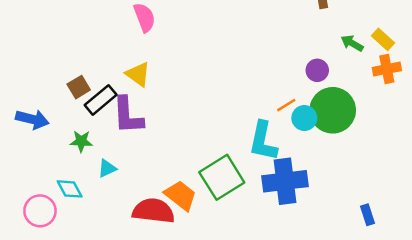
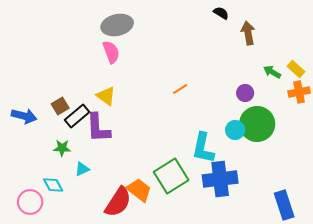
orange line: (286, 105) -> (180, 89), moved
blue arrow: (32, 119) -> (24, 116), moved
red semicircle: (153, 211) -> (118, 202), turned 116
blue rectangle: (368, 215) -> (284, 205), size x1.8

